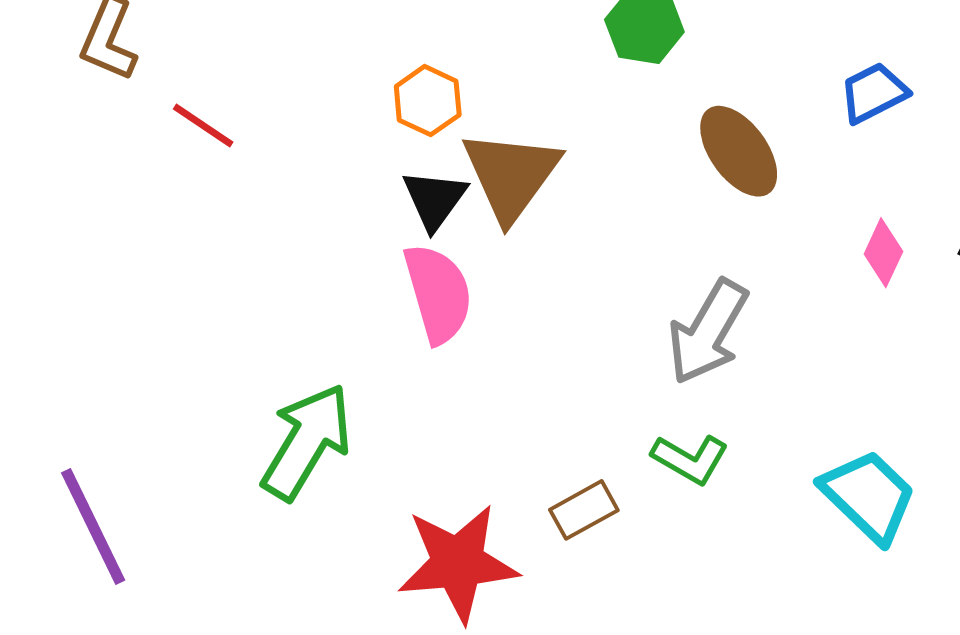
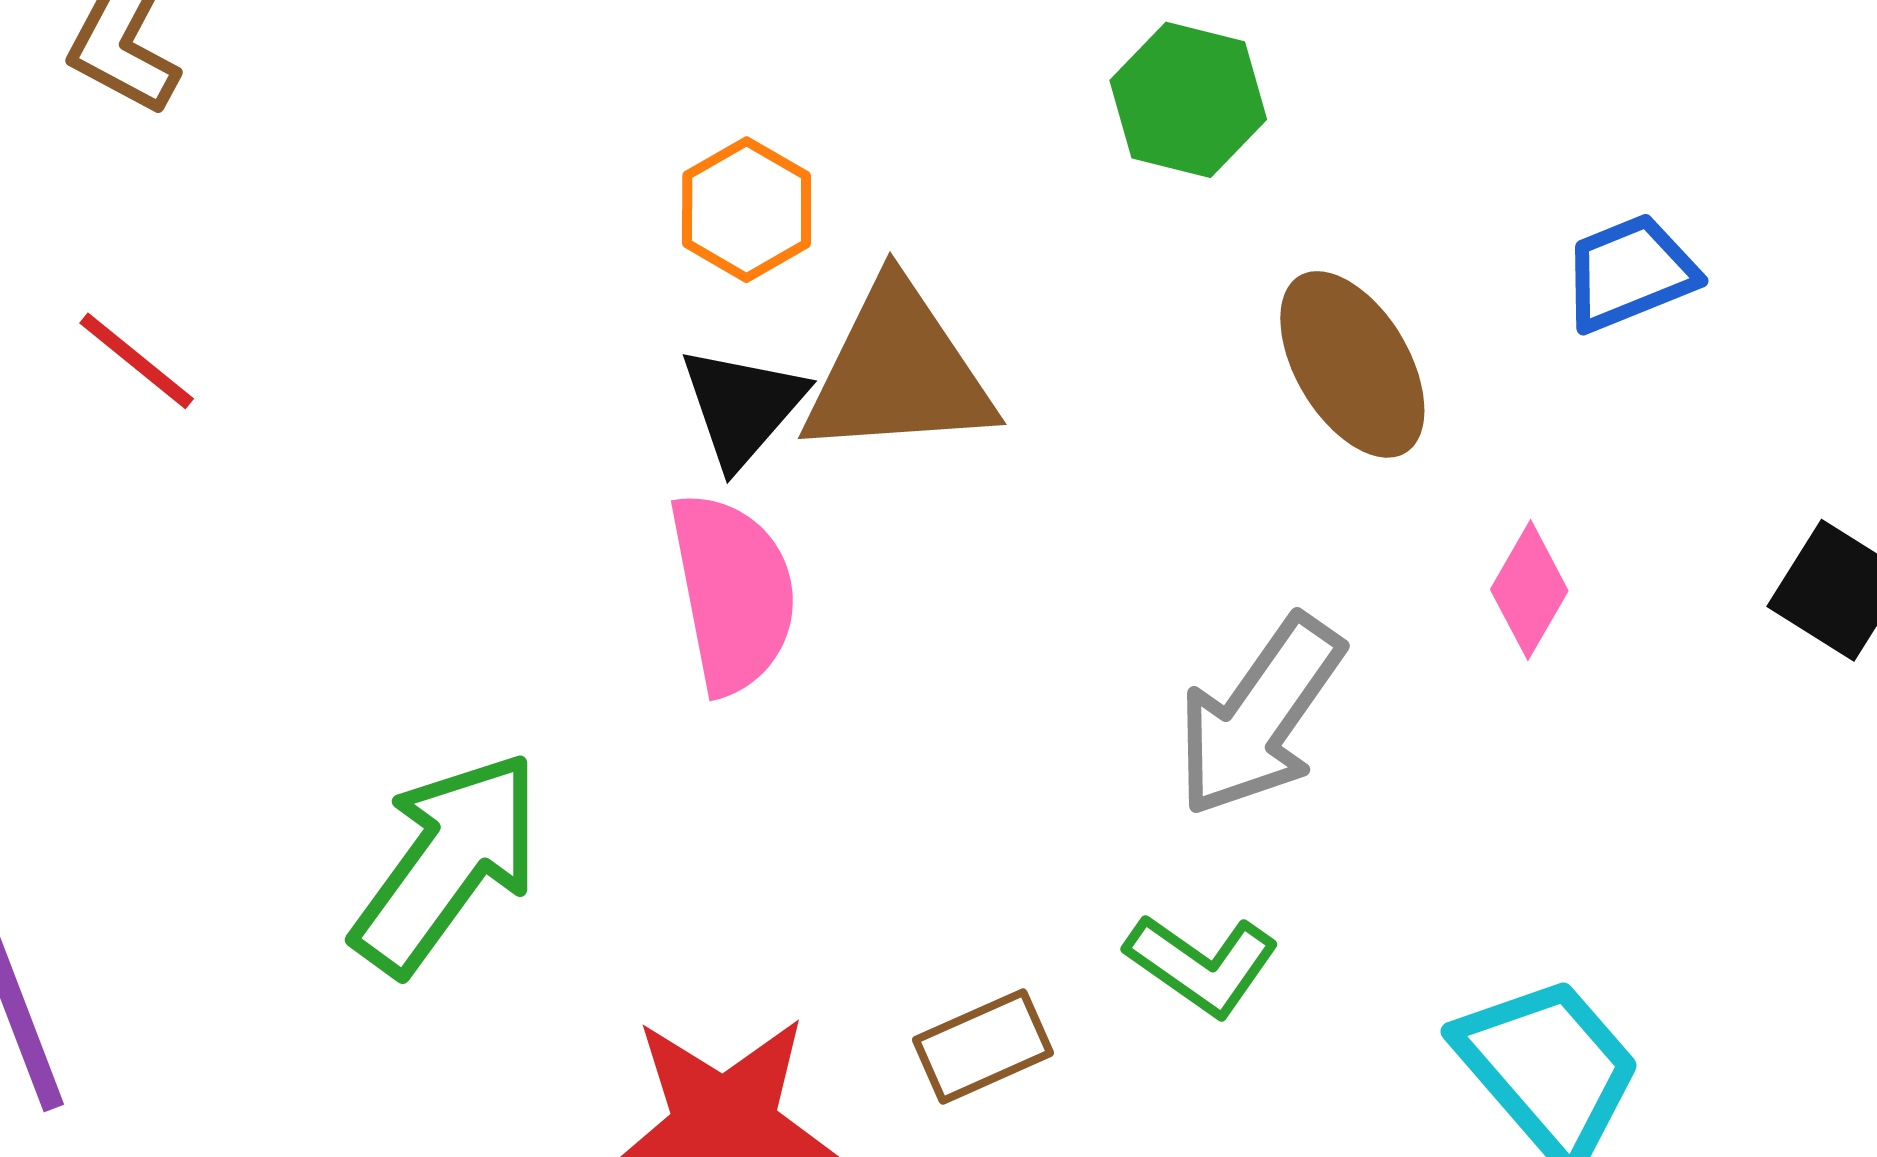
red line: (203, 126) -> (137, 361), moved
brown triangle: (511, 175) -> (898, 372), turned 45
pink diamond: (883, 253) -> (1529, 590), moved

